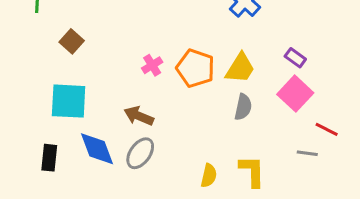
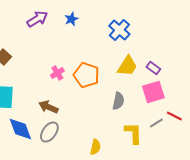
yellow trapezoid: (240, 68) -> (127, 66), moved
pink square: (295, 94) -> (153, 92), turned 30
gray line: (307, 153) -> (156, 123), moved, turned -40
yellow L-shape: (252, 171) -> (133, 133), moved

